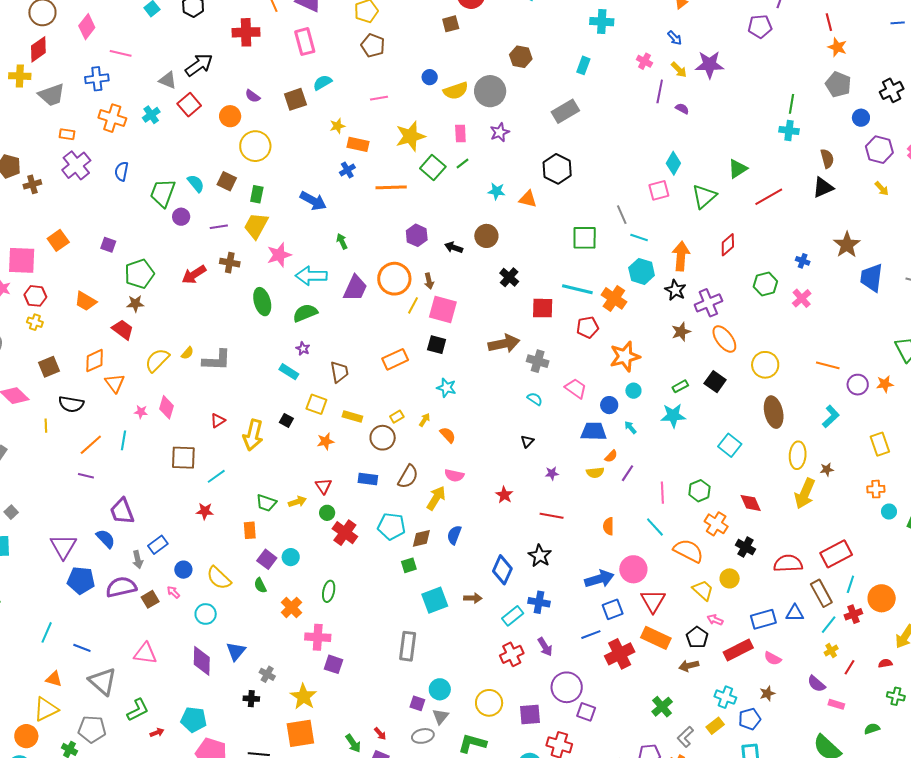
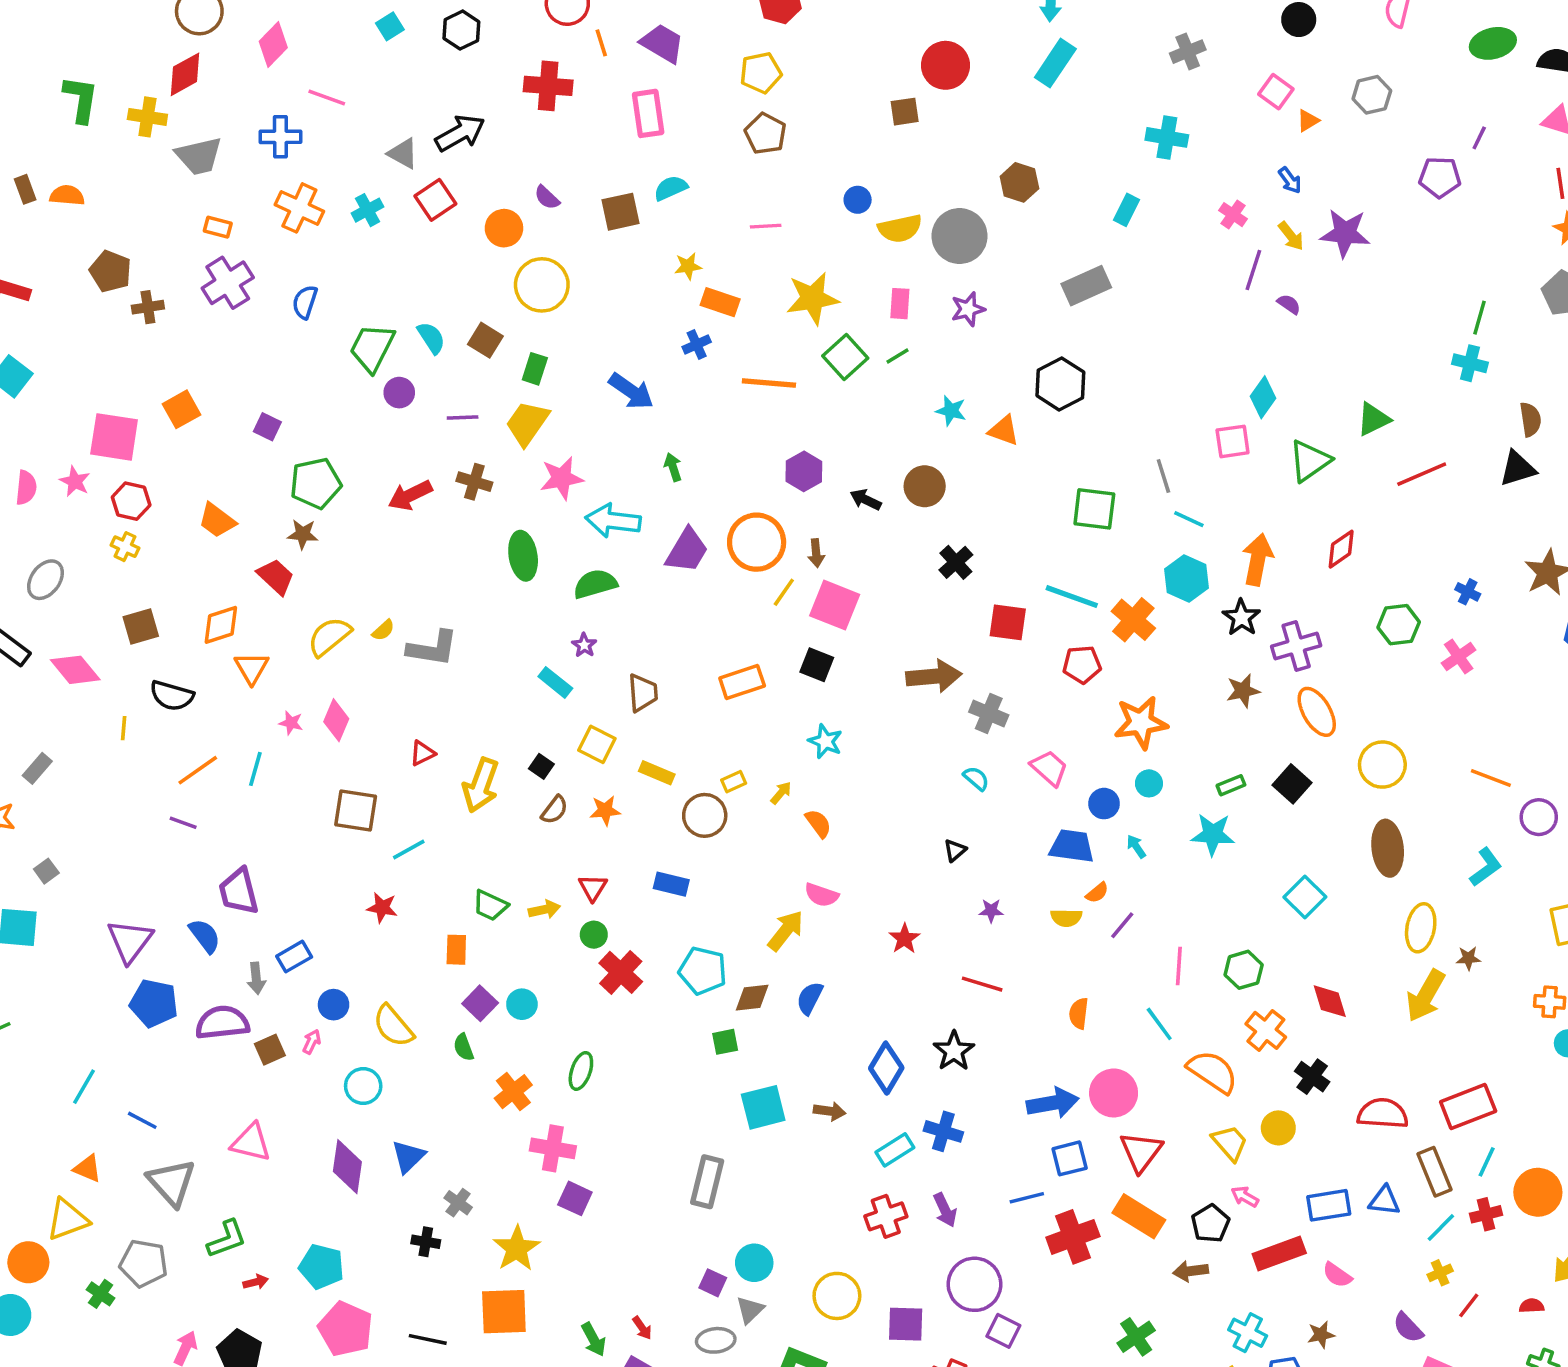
brown semicircle: (408, 477) -> (555, 810), moved, size x0.7
pink arrow: (173, 592) -> (312, 1042), turned 64

